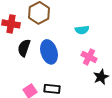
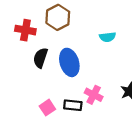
pink cross: (89, 57) -> (94, 95), moved

